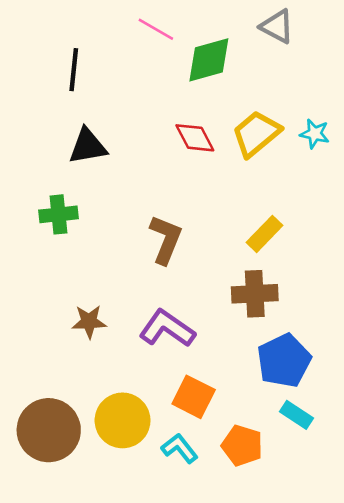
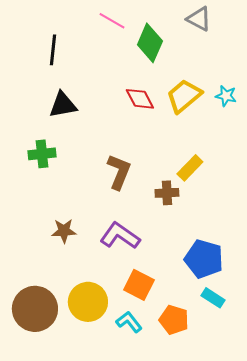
green diamond: (209, 60) -> (150, 43), turned -51
brown cross: (255, 294) -> (167, 193), moved, size x0.7
blue pentagon: (284, 361) -> (204, 259), turned -30

